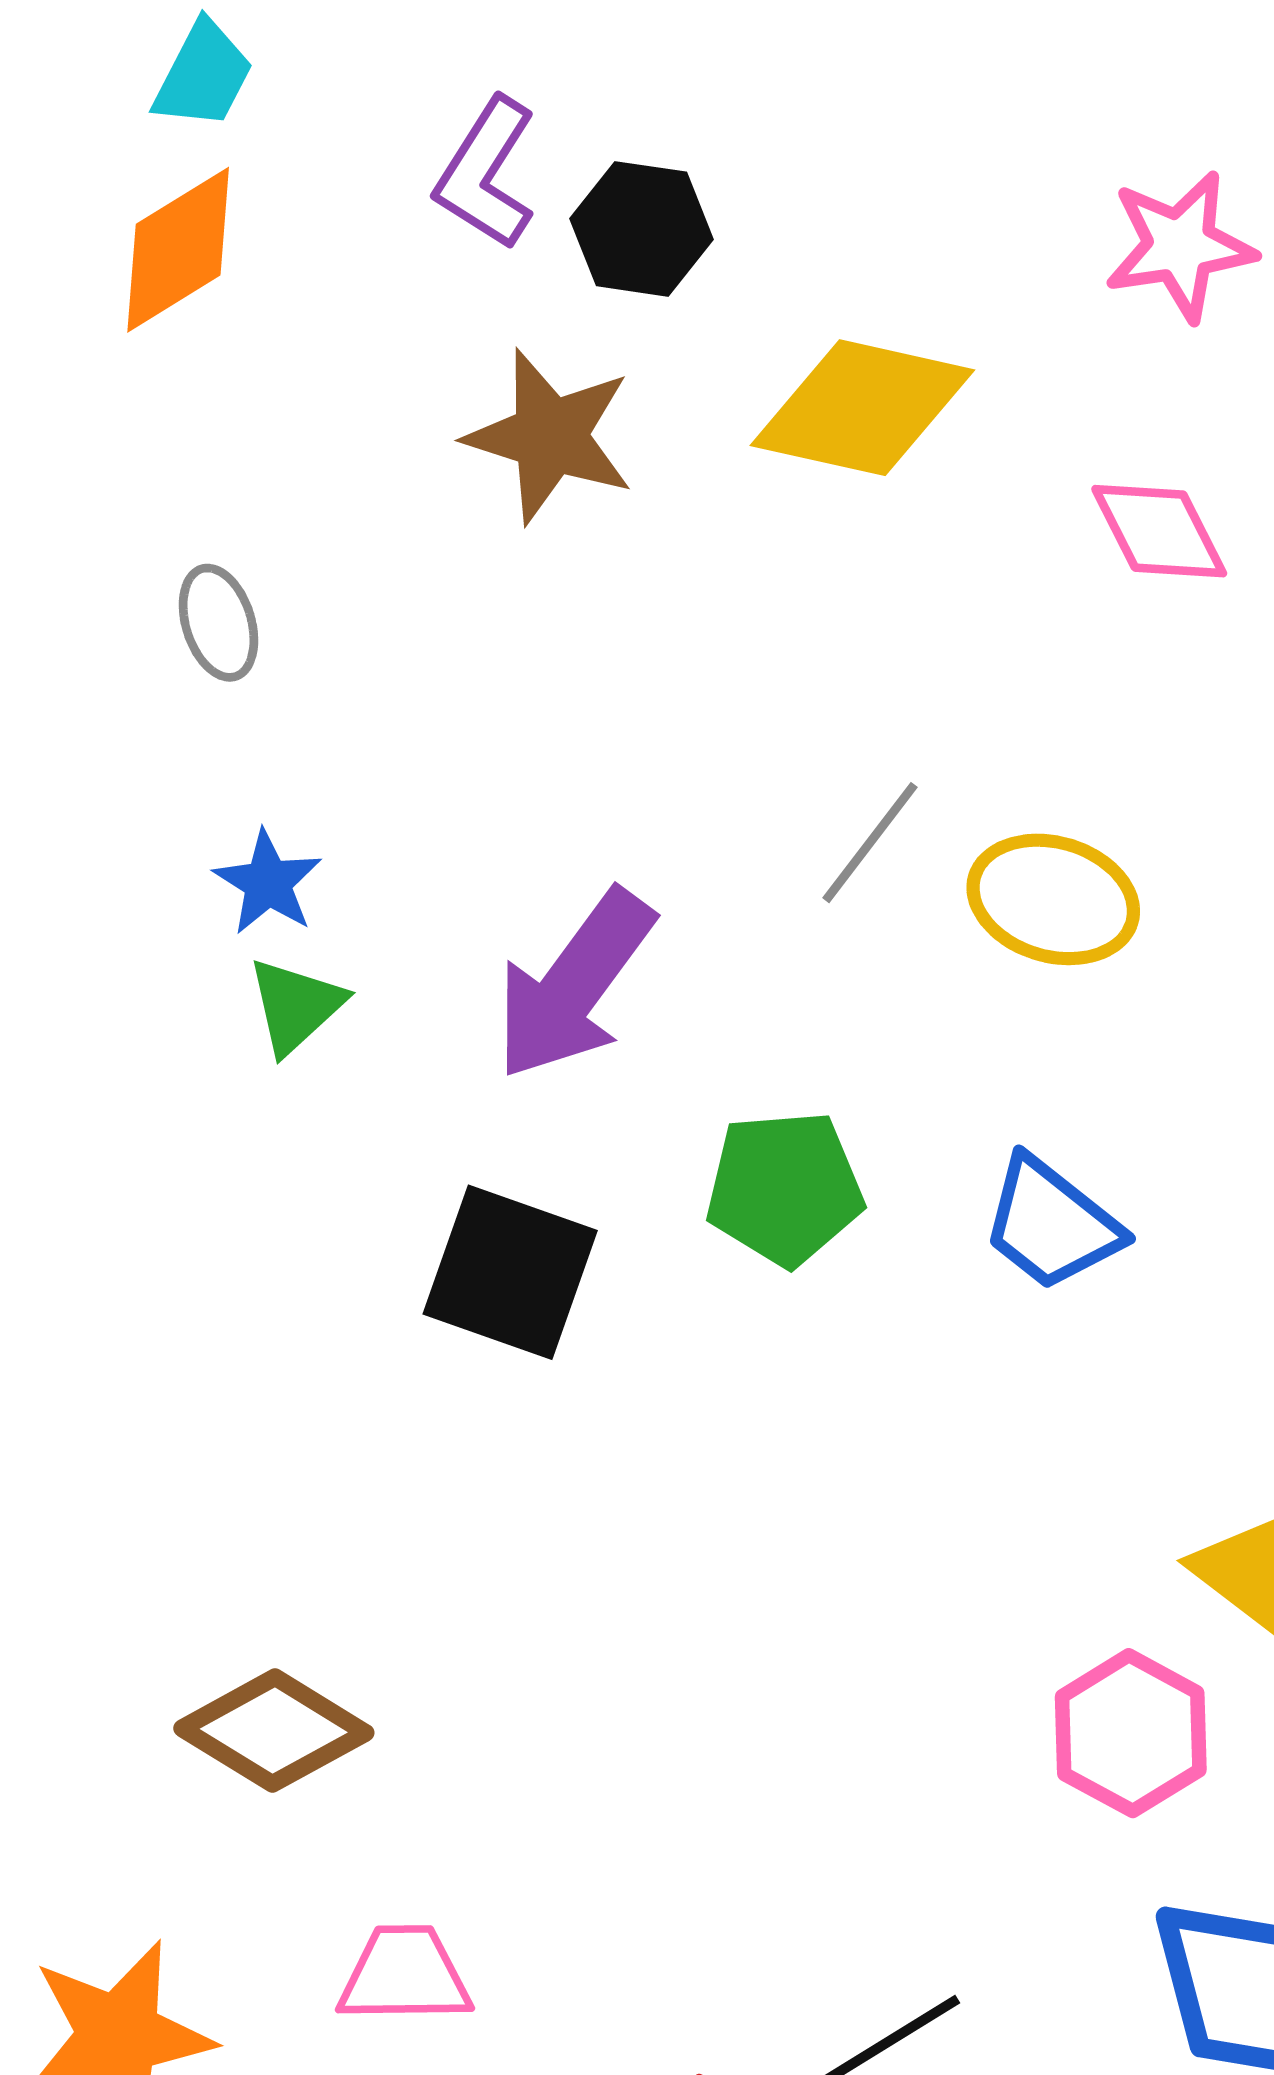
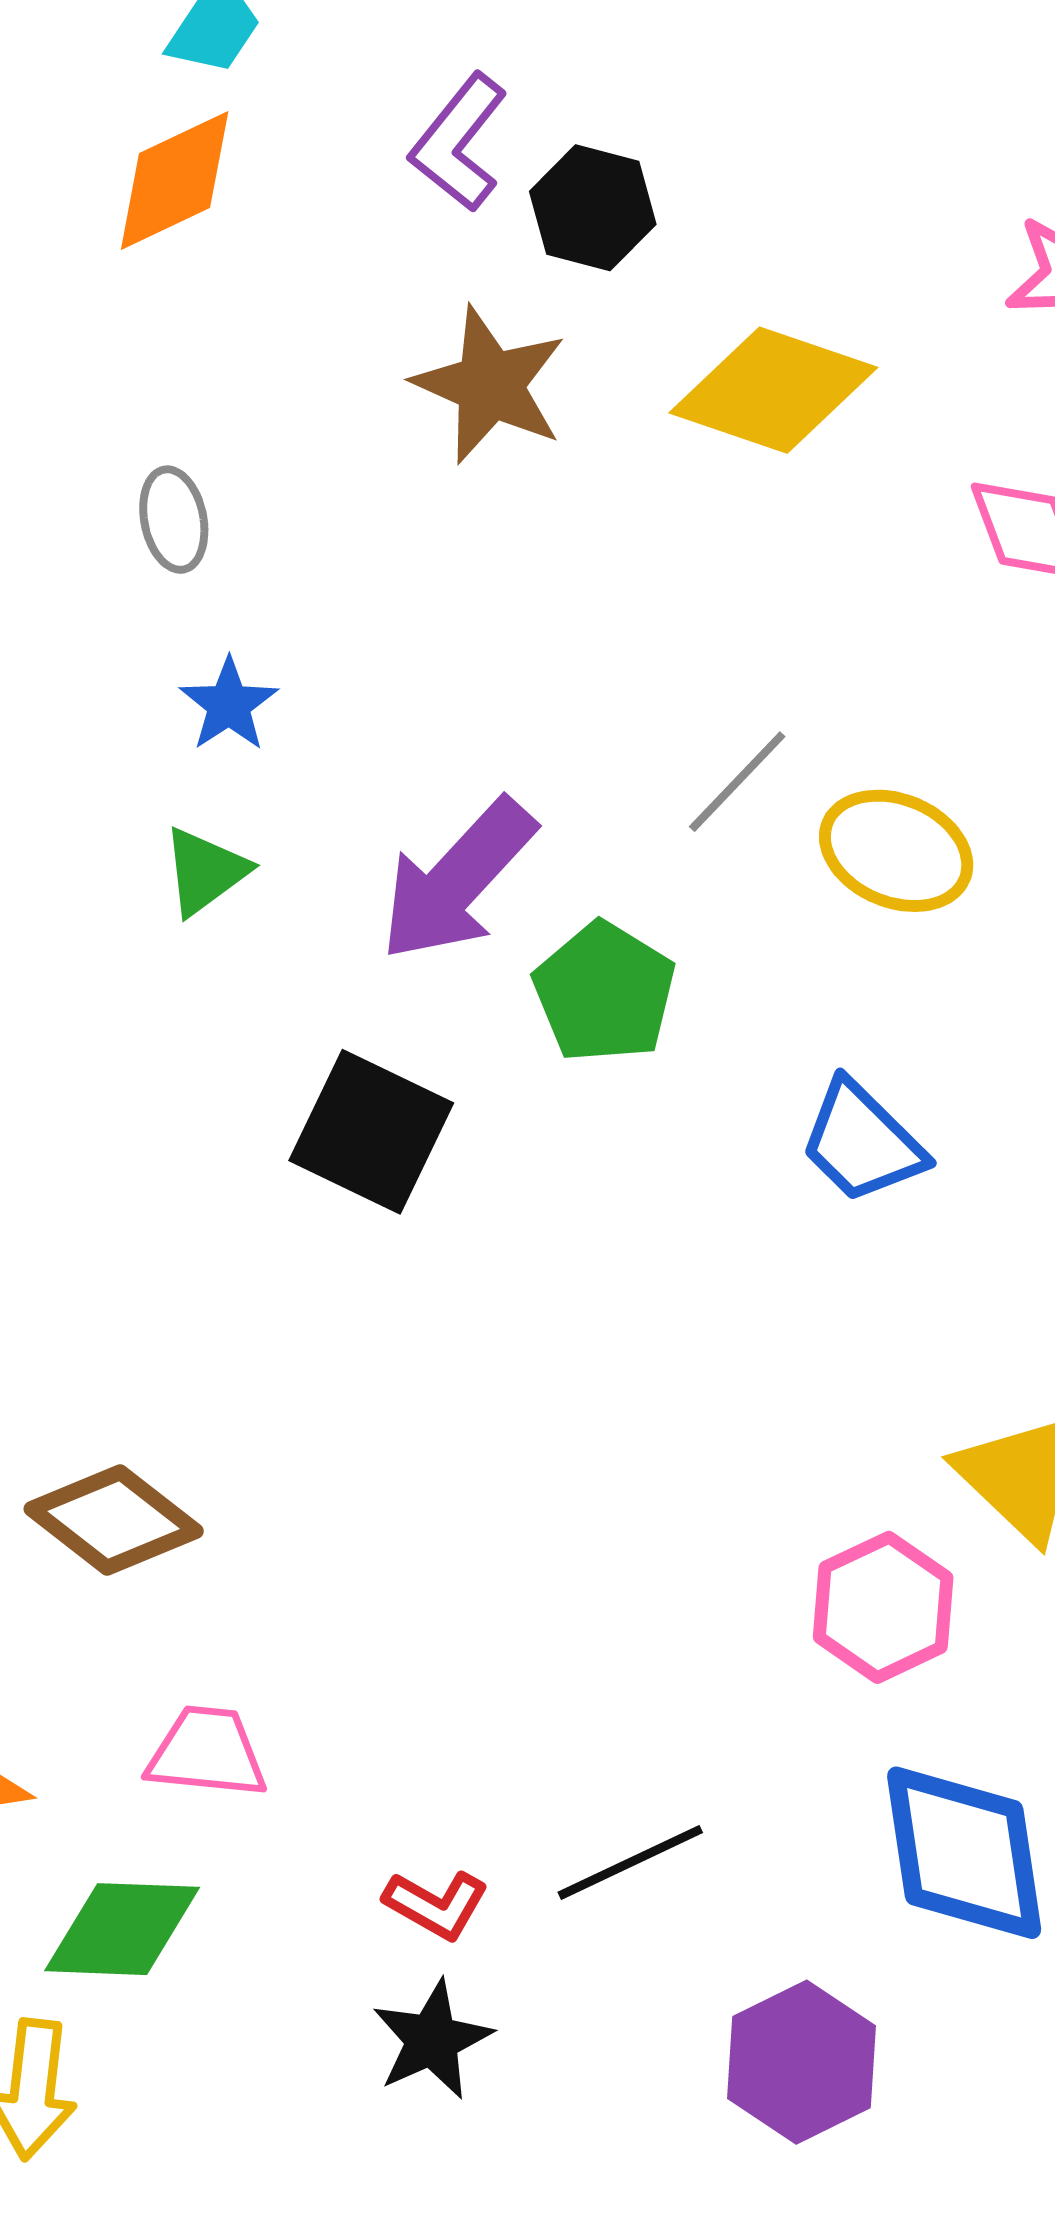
blue star: (268, 883) -> (229, 705), moved
green pentagon: (785, 1188) -> (604, 992), moved, turned 30

